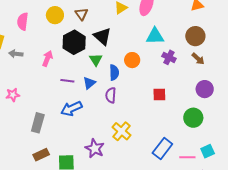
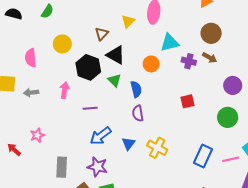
brown triangle: (81, 14) -> (102, 34), moved, turned 32
brown arrow: (198, 59) -> (210, 58), moved
orange circle: (132, 60) -> (151, 64), moved
blue triangle: (89, 83) -> (128, 143), moved
gray rectangle: (38, 123) -> (62, 167), moved
purple star: (95, 148) -> (97, 167), moved

